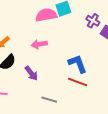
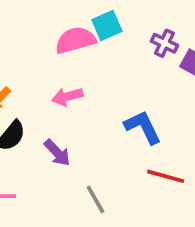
red line: (78, 82) -> (166, 176), moved
gray line: (49, 100) -> (95, 199), turned 49

